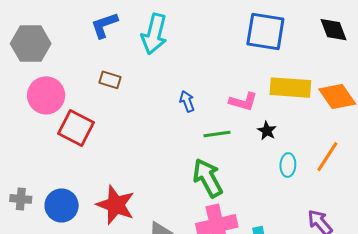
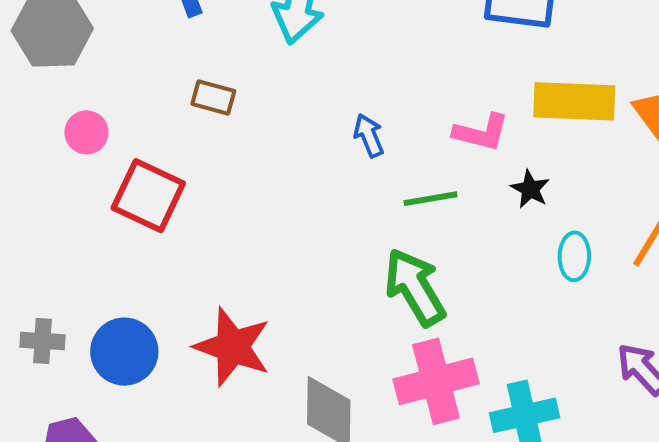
pink circle: (46, 95) -> (86, 132), size x0.6

